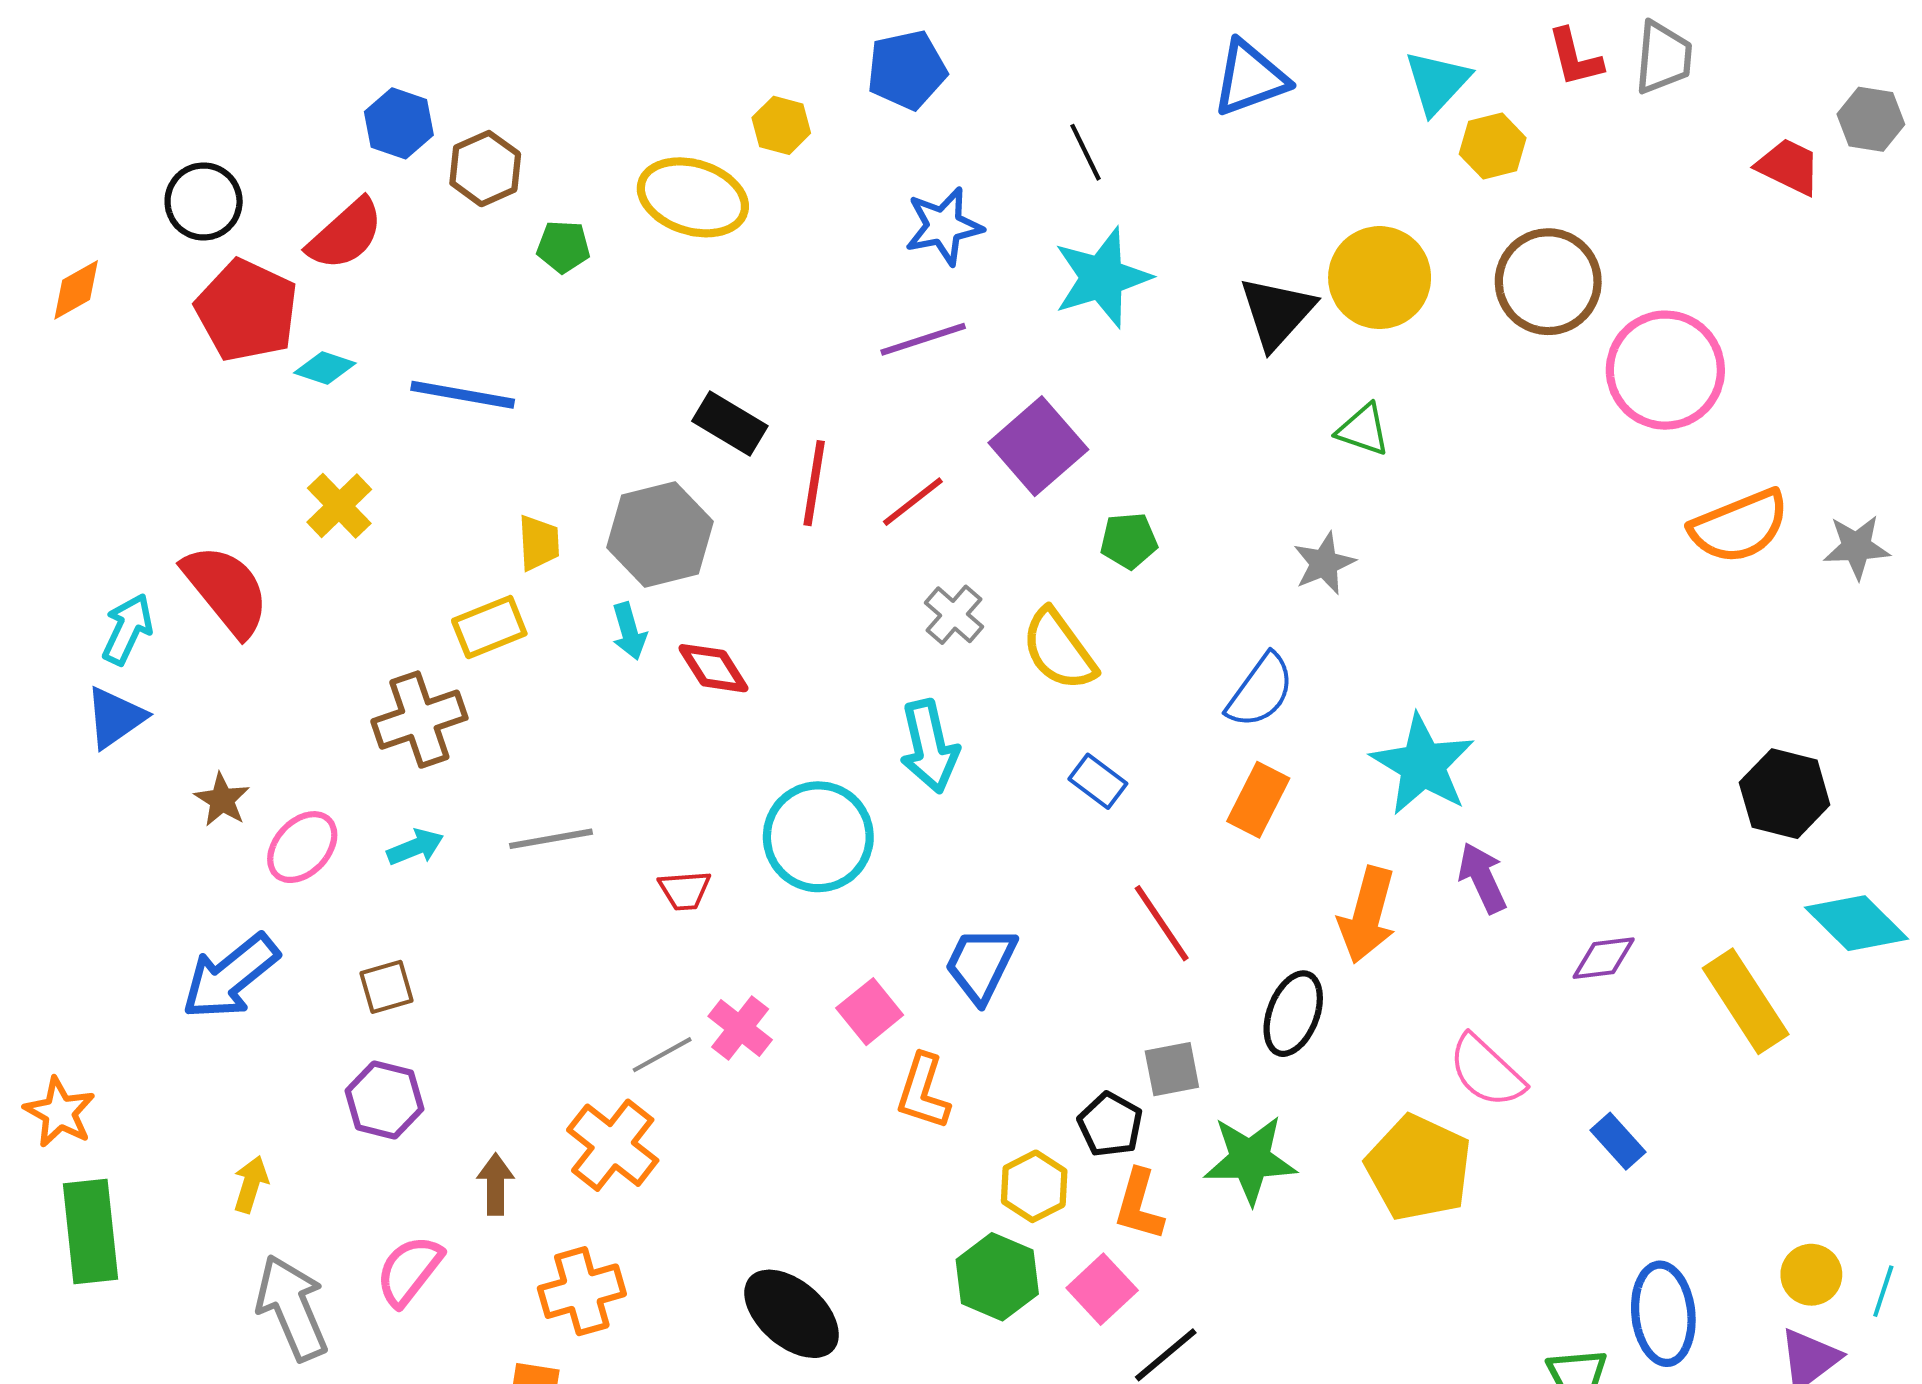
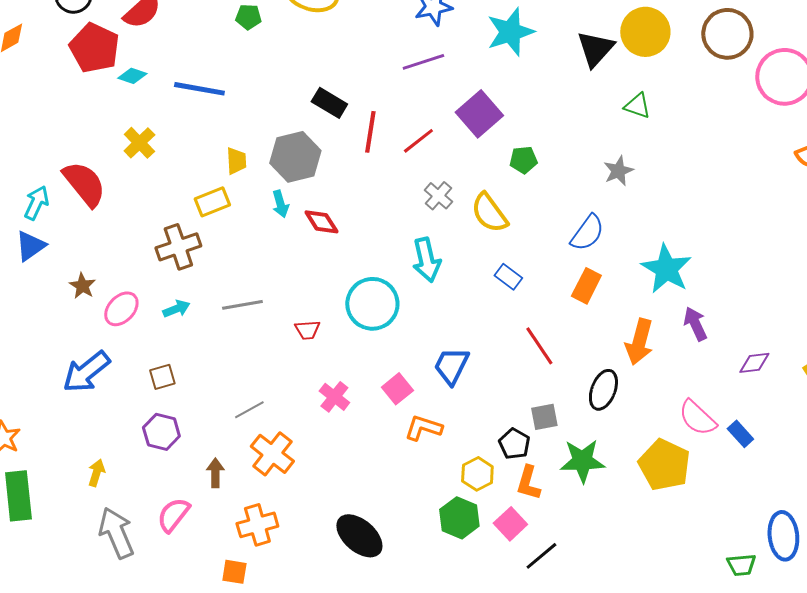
gray line: (662, 1055) -> (249, 410), moved
orange L-shape: (923, 1092) -> (423, 428), turned 90
blue rectangle: (1618, 1141) -> (740, 434), moved

